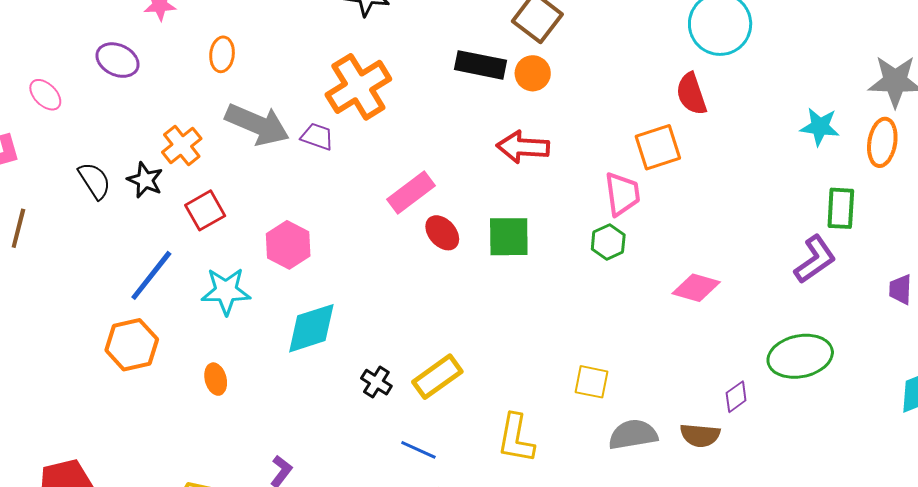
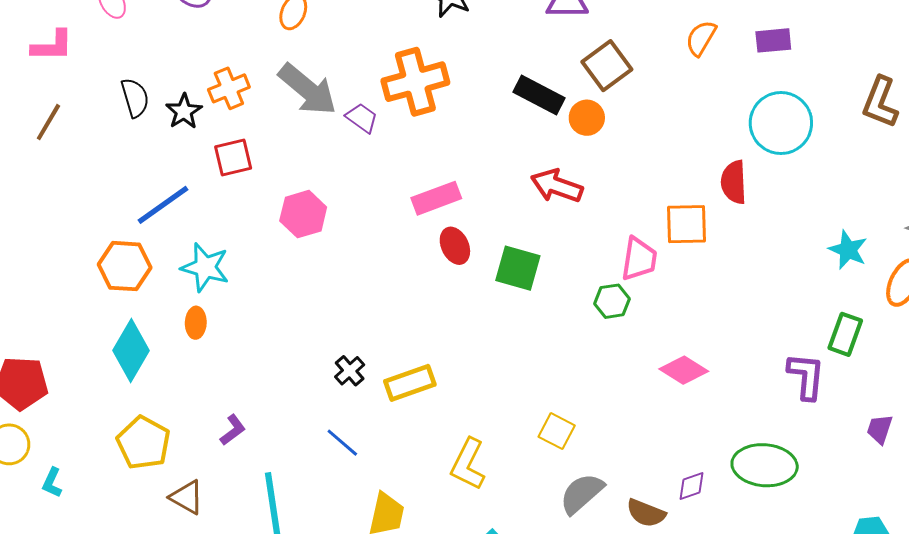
purple L-shape: (815, 259) -> (806, 376), turned -66
cyan star: (226, 291) -> (205, 267), moved
cyan diamond: (311, 328) -> (131, 351), moved, turned -58
gray semicircle: (633, 435) -> (582, 493), turned -48
blue line: (418, 450) -> (342, 443), moved

